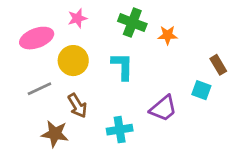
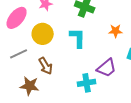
orange star: (168, 35) -> (116, 31), moved
pink ellipse: (37, 38) -> (17, 18), turned -30
cyan cross: (120, 130) -> (87, 83), moved

